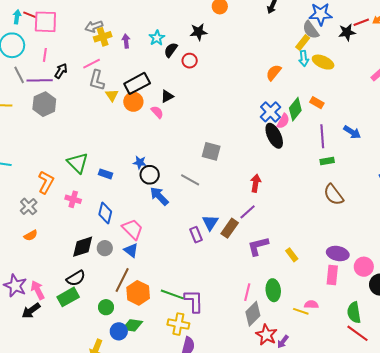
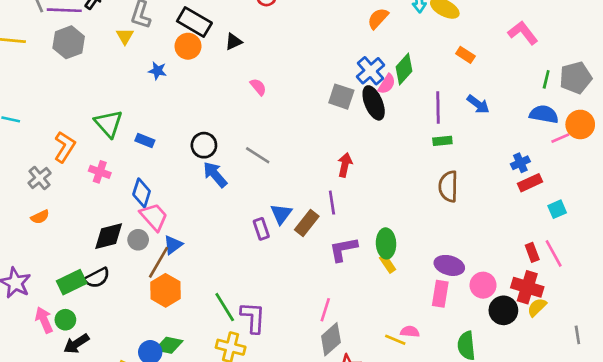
black rectangle: (137, 83) -> (194, 22), turned 55
yellow triangle: (112, 95) -> (125, 36), moved
orange rectangle: (317, 103) -> (465, 55), moved
pink semicircle: (157, 112) -> (258, 87), moved
gray square: (211, 151) -> (341, 97), moved
blue star: (140, 162) -> (157, 71), moved
brown semicircle: (334, 195) -> (448, 186), turned 35
purple line: (248, 212) -> (332, 203), turned -60
pink trapezoid: (132, 229) -> (154, 217), moved
blue triangle: (131, 250) -> (173, 245), turned 42
brown line: (122, 280) -> (158, 262), moved
pink arrow: (38, 290) -> (44, 320), moved
green ellipse: (273, 290) -> (386, 243), moved
orange hexagon: (138, 293) -> (166, 290), moved
green line: (172, 294) -> (225, 307), turned 35
green rectangle: (68, 297) -> (72, 282), moved
green circle: (106, 307) -> (65, 320), moved
black arrow: (31, 311) -> (76, 344), moved

